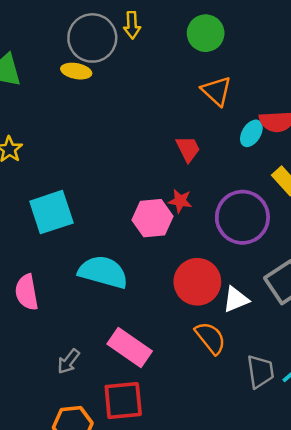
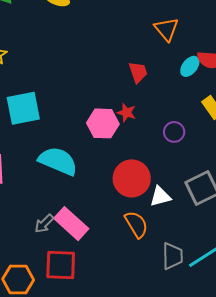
purple circle: (242, 217) -> (174, 132), size x0.5
gray arrow: (69, 361) -> (44, 224), moved

